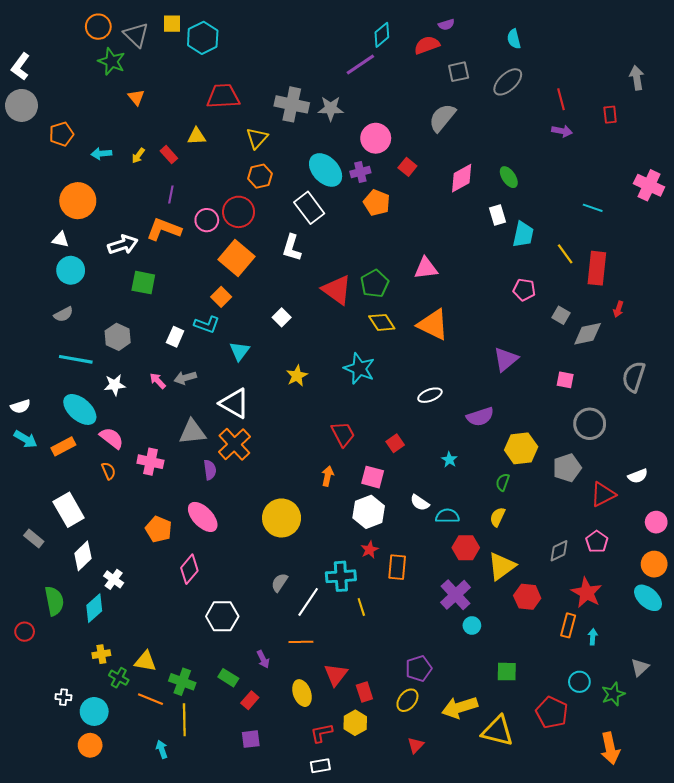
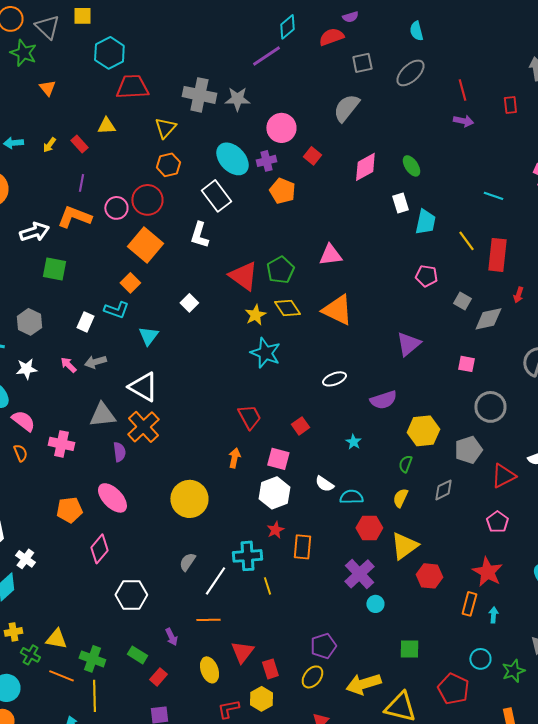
cyan hexagon: (203, 38) -> (109, 53), moved
yellow star: (297, 376) -> (255, 315), moved
orange pentagon: (159, 529) -> (69, 510), turned -30
gray diamond: (559, 551) -> (443, 490), moved

